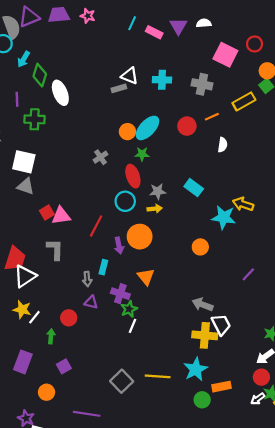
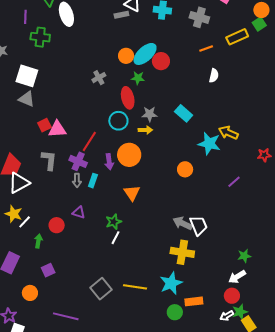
red circle: (187, 126) -> (161, 61), moved
purple line: (248, 274) -> (234, 182), moved
gray arrow: (87, 279) -> (77, 180), moved
purple cross: (120, 294) -> (78, 161), moved
white trapezoid: (221, 325) -> (199, 225), moved

